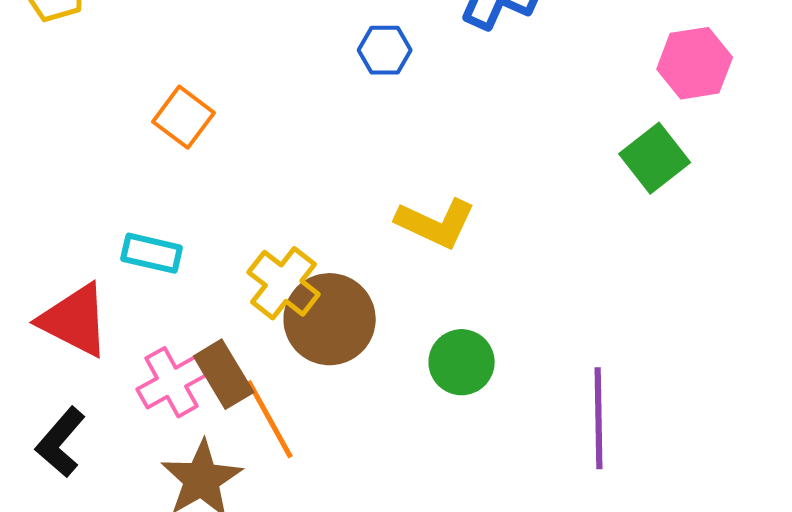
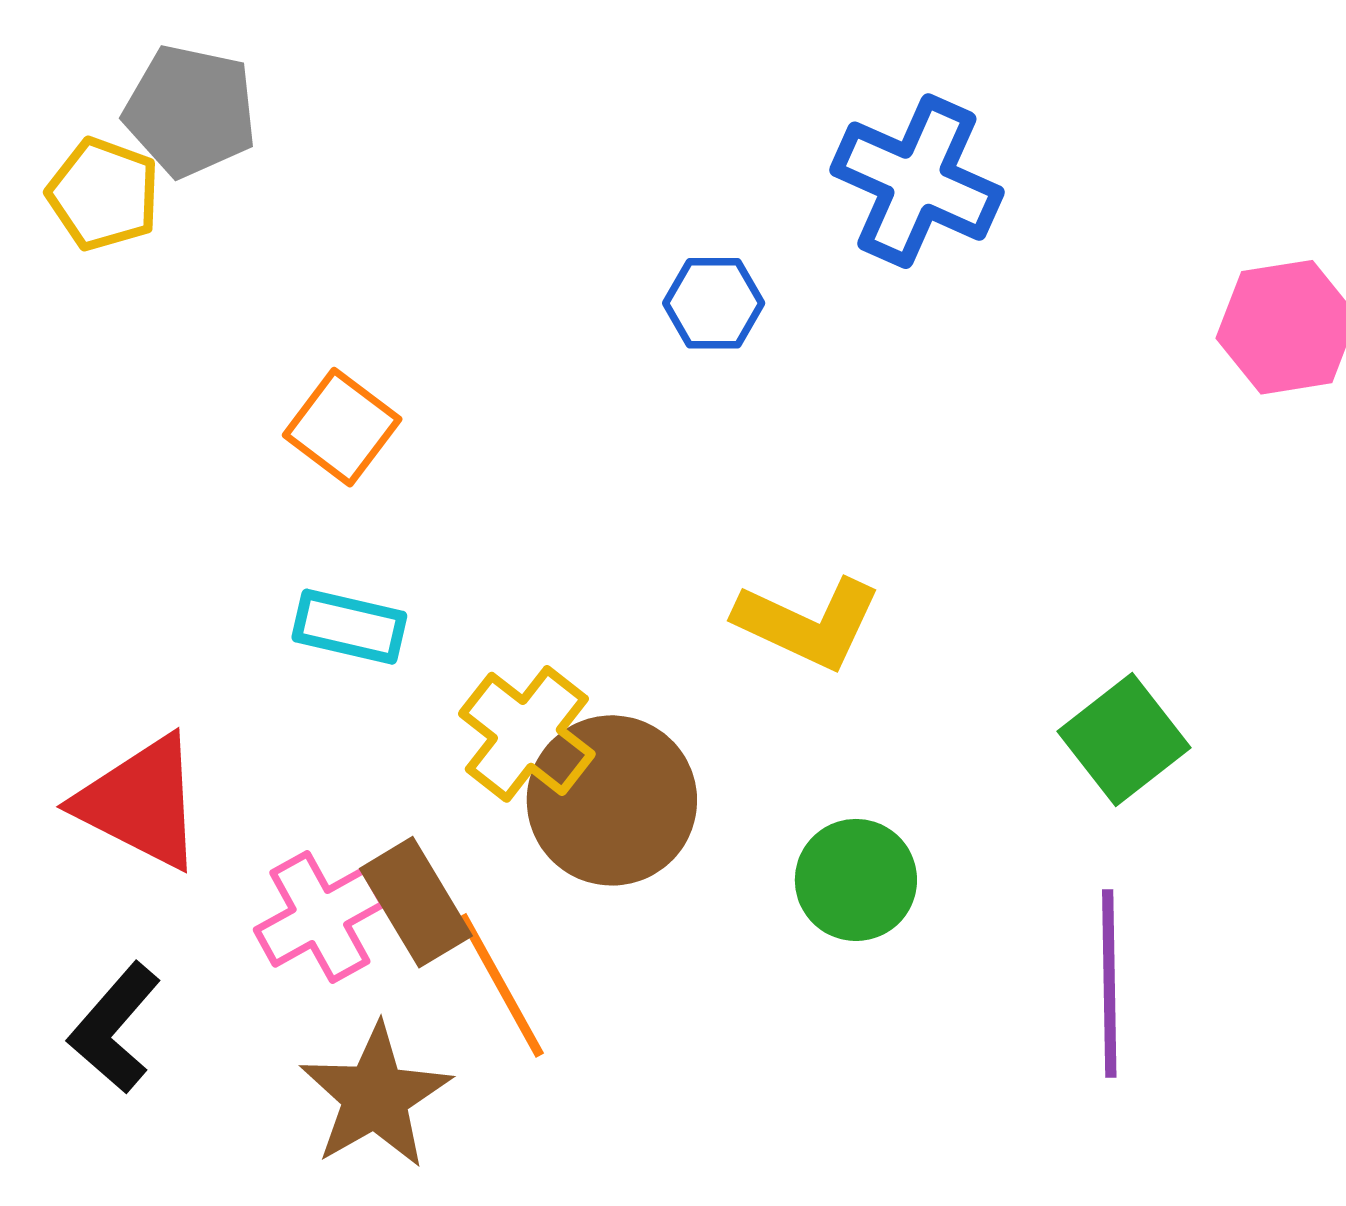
green square: (655, 158) -> (1124, 739), moved
cyan rectangle: (152, 253) -> (349, 627), moved

